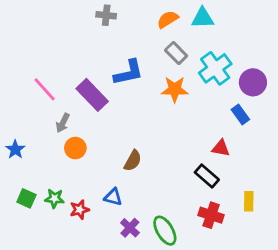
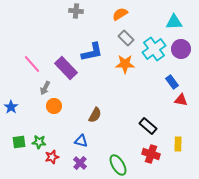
cyan triangle: (203, 18) -> (174, 22), moved
purple circle: (253, 82) -> (181, 49), moved
red triangle: (221, 148) -> (181, 100), moved
green square: (26, 198) -> (19, 142), turned -32
red star: (80, 210) -> (52, 157), moved
purple cross: (130, 228) -> (80, 163), moved

